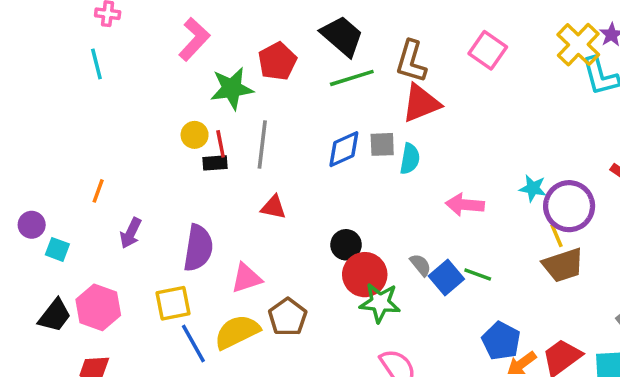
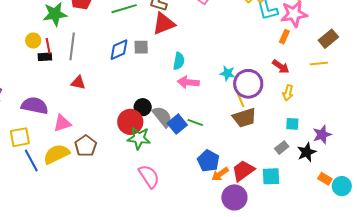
cyan semicircle: (410, 159) -> (179, 61), moved
black circle: (346, 245) -> (143, 107), moved
purple semicircle: (198, 248) -> (35, 106), turned -88
gray semicircle: (420, 265) -> (162, 117), size x1.6

